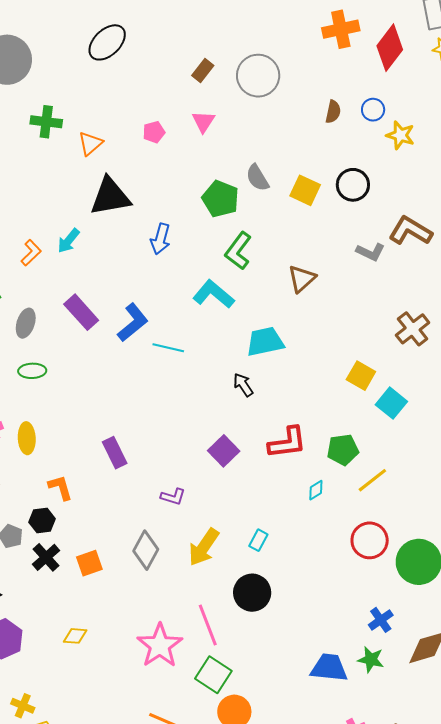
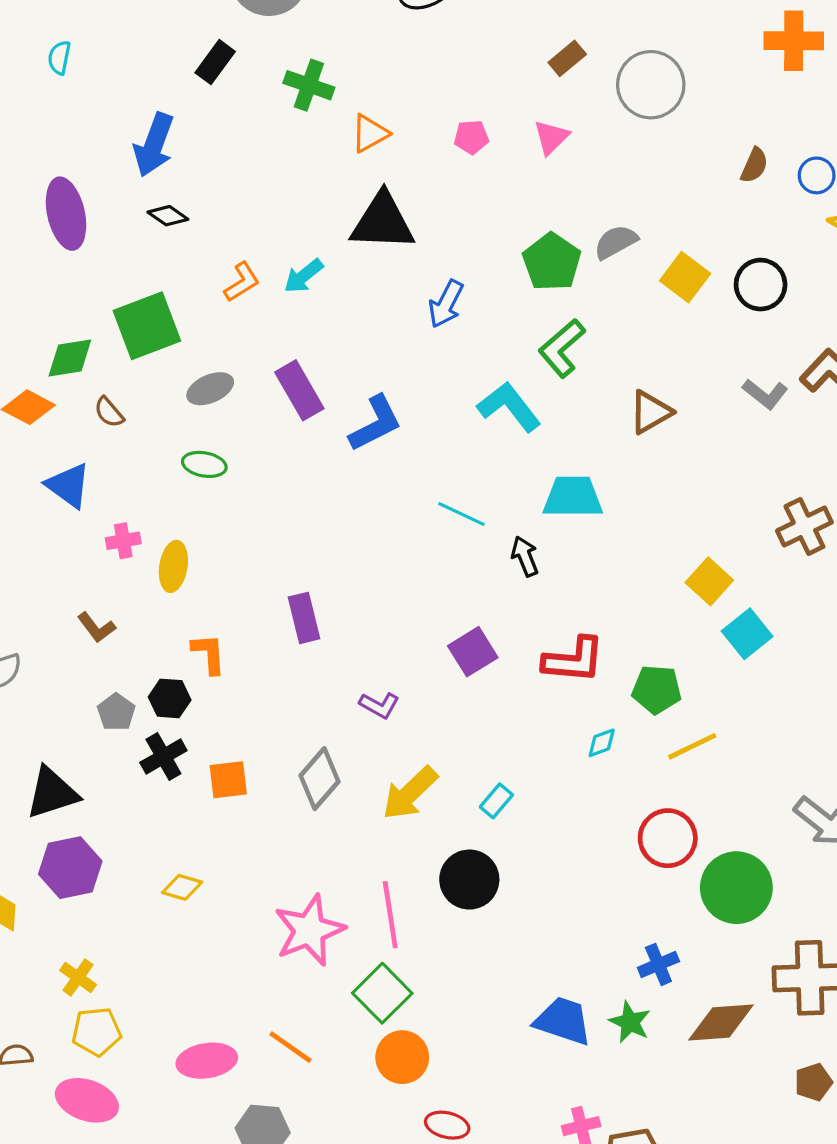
gray semicircle: (257, 178) -> (616, 242), turned 80
gray ellipse: (26, 323) -> (210, 389), turned 36
cyan line: (168, 348) -> (461, 514), moved

